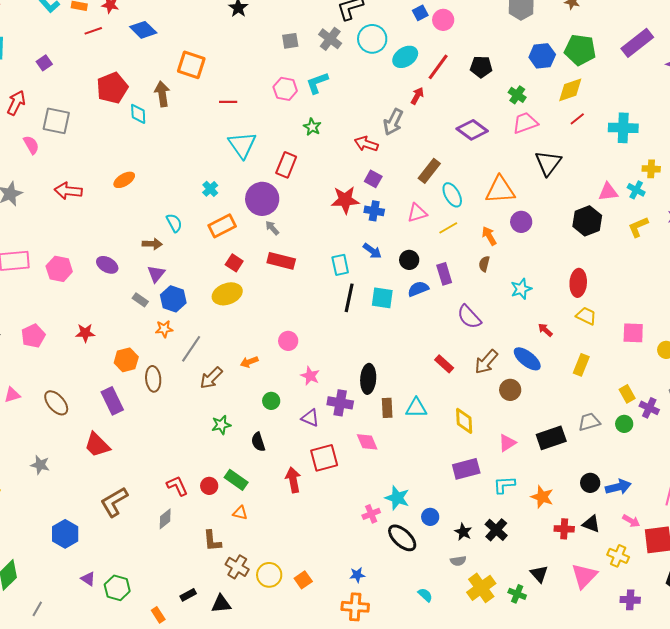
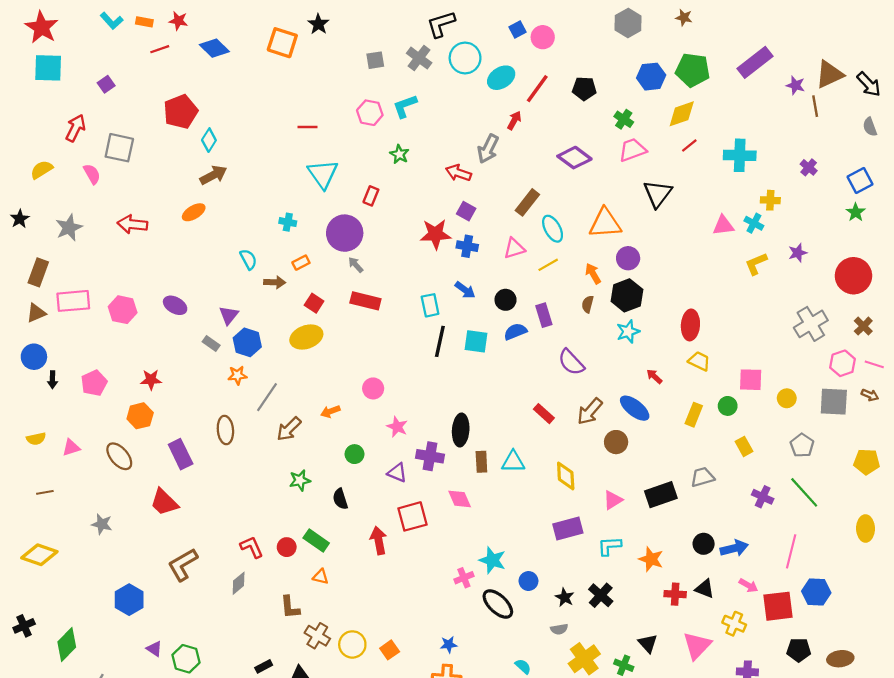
orange square: (191, 65) -> (282, 43), moved
brown arrow: (162, 94) -> (213, 175), moved, turned 70
cyan diamond: (138, 114) -> (209, 140), turned 35
red rectangle: (286, 165) -> (371, 196), size x0.7
cyan cross: (210, 189) -> (288, 222), turned -35
black hexagon: (587, 221) -> (627, 295), moved
orange rectangle: (222, 226) -> (301, 263), size x0.6
brown arrow: (152, 244) -> (275, 282), moved
orange hexagon: (126, 360) -> (140, 416), moved
purple cross: (649, 408) -> (763, 497), moved
green circle: (624, 424) -> (728, 406), moved

